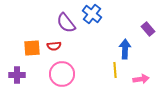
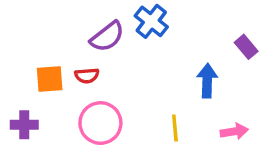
purple semicircle: (66, 23) -> (107, 37), turned -90
yellow line: (115, 70) -> (175, 128), moved

